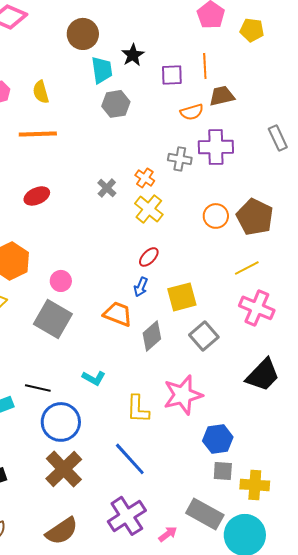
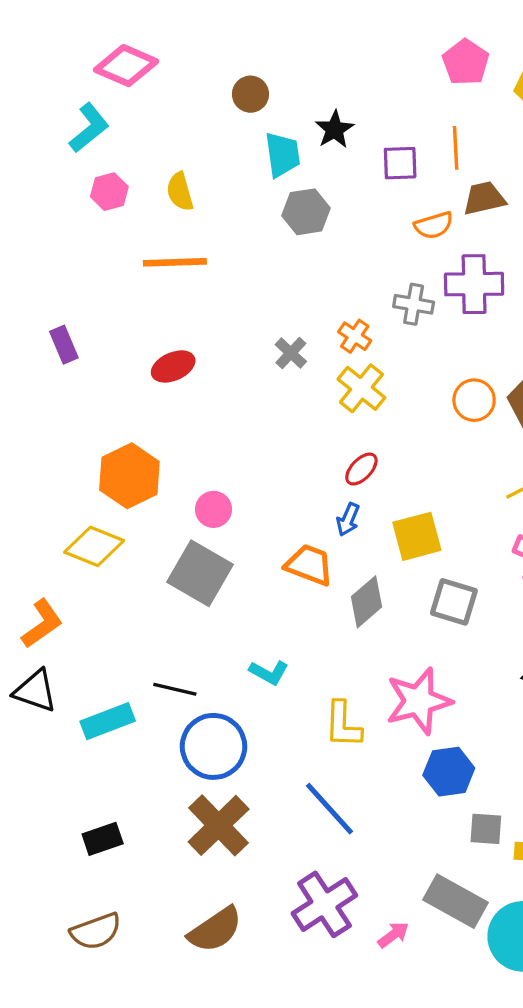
brown circle: (83, 34) -> (250, 94), size x0.7
gray square: (204, 336) -> (454, 602), turned -32
blue hexagon: (218, 439) -> (449, 772), moved

